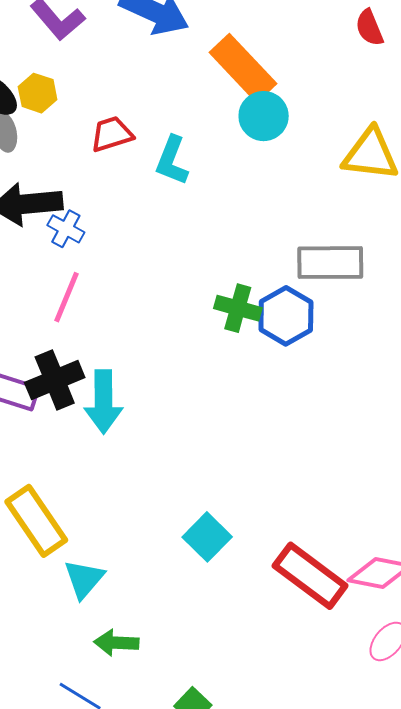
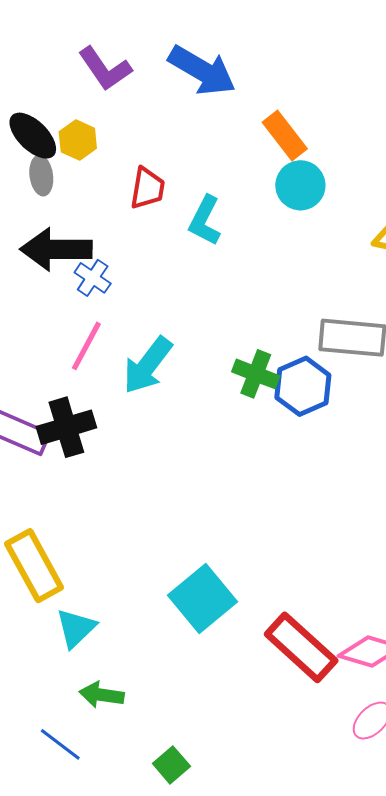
orange rectangle: (243, 68) -> (285, 136), size x0.7
red trapezoid: (112, 134) -> (147, 188), turned 111
cyan arrow: (103, 402) -> (148, 365), moved, turned 32
cyan square: (207, 537) -> (202, 599), size x1.4

